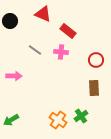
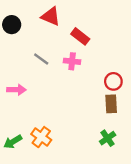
red circle: (96, 60) -> (113, 81), moved
green cross: (81, 116) -> (108, 138), moved
orange cross: (58, 120) -> (41, 137), moved

